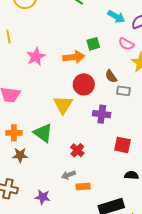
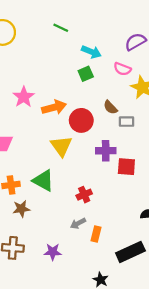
cyan arrow: (116, 17) -> (91, 52), moved
orange arrow: (74, 57) -> (54, 107), moved
red square: (123, 145) -> (126, 167), moved
red cross: (77, 150) -> (84, 195), turned 32
orange rectangle: (83, 186) -> (96, 234), turned -64

